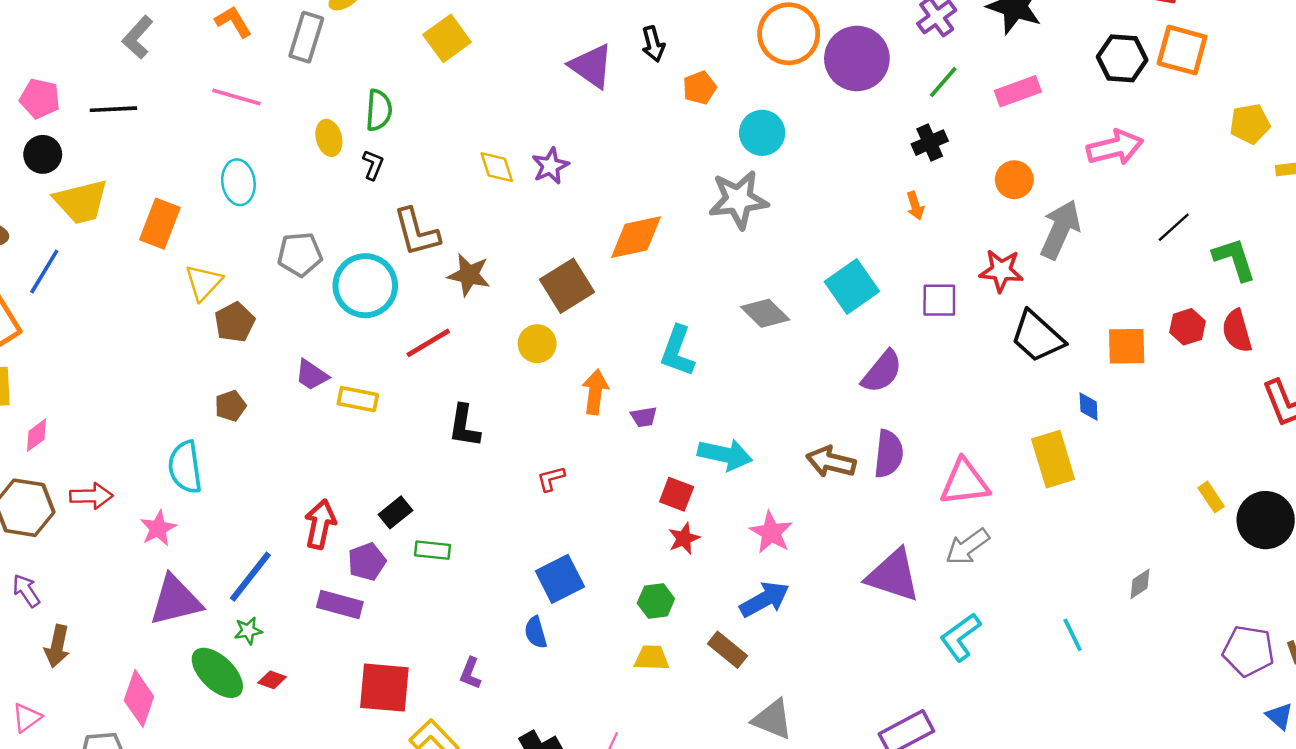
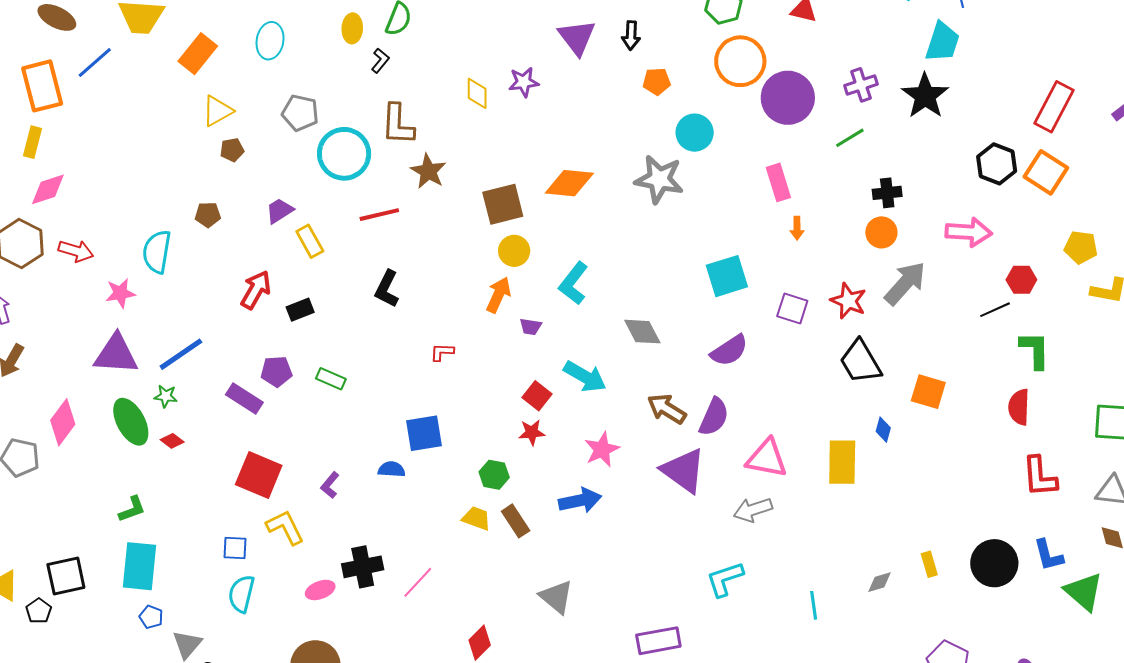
pink rectangle: (1018, 91) -> (778, 182), moved, turned 75
black cross: (930, 143) -> (887, 193), moved
purple star: (550, 166) -> (524, 82), moved
gray diamond: (765, 313) -> (642, 332), moved
brown pentagon: (235, 322) -> (232, 150), size x0.7
red hexagon: (1187, 327) -> (1021, 280), moved
yellow circle: (537, 344) -> (514, 251), moved
purple trapezoid: (312, 375) -> (279, 211), turned 96
yellow rectangle: (358, 399) -> (310, 241), turned 32
pink diamond: (36, 435) -> (48, 189), size x1.4
yellow rectangle: (1211, 497) -> (929, 564), moved
black rectangle: (396, 512) -> (300, 310), moved
red arrow: (320, 524) -> (256, 290), moved
purple triangle: (893, 575) -> (683, 471), moved
blue semicircle: (536, 632) -> (392, 469), turned 92
brown rectangle: (727, 650) -> (516, 521), moved

